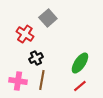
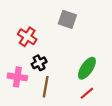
gray square: (48, 18) -> (67, 19), moved, turned -30
pink cross: (18, 81) -> (17, 77), moved

